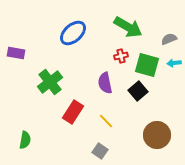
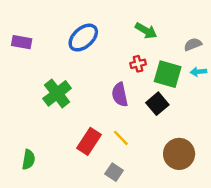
green arrow: (128, 27) -> (146, 31), size x0.7
purple rectangle: (16, 53) -> (22, 42), moved
red rectangle: (73, 112) -> (89, 141), moved

